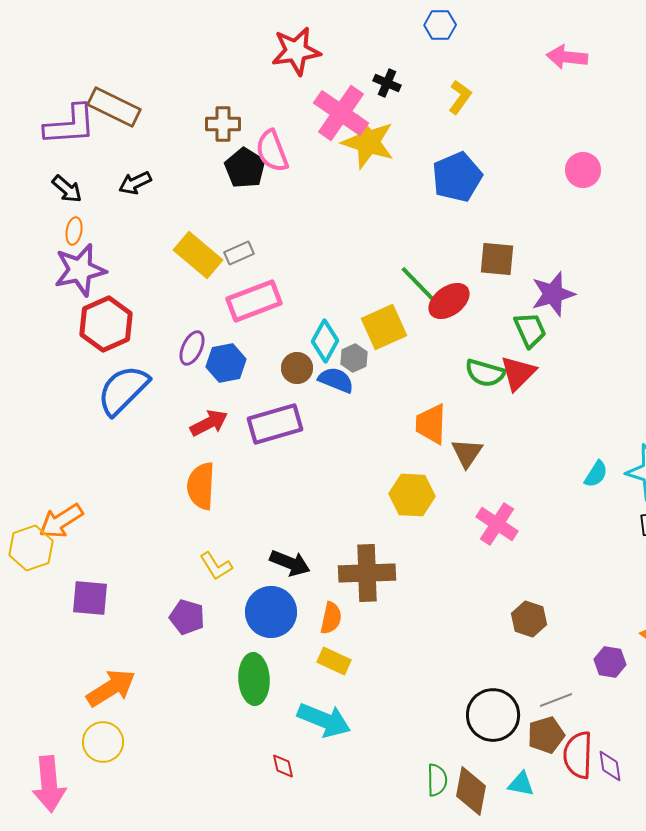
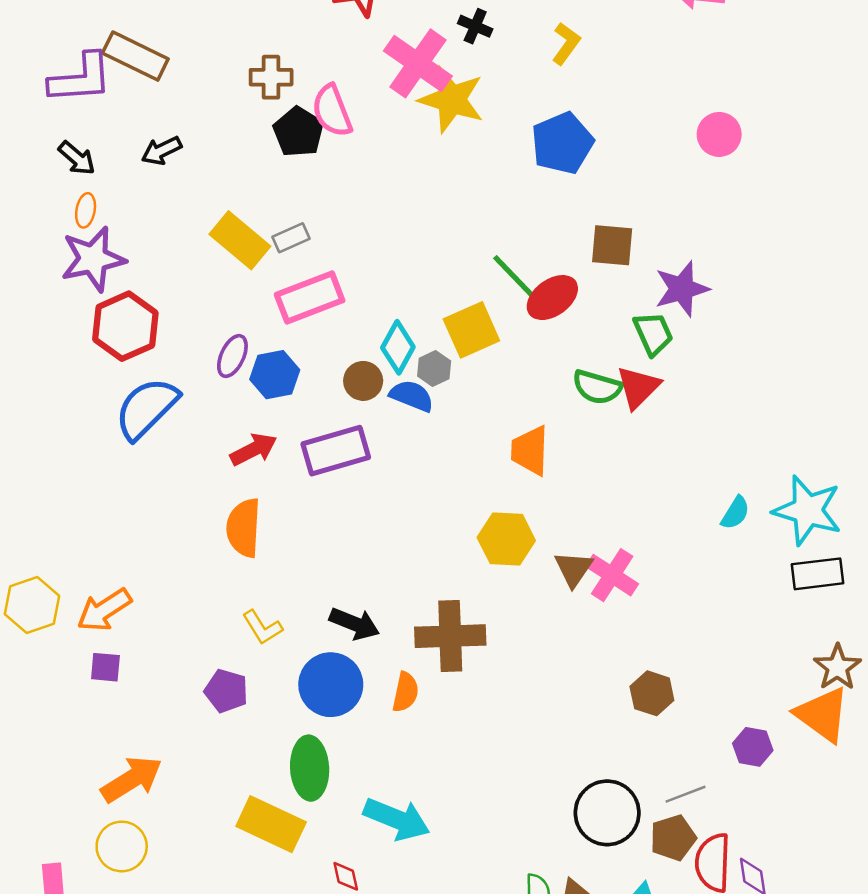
brown triangle: (467, 453) -> (574, 569), moved
orange arrow: (61, 521) -> (104, 610), moved
purple square: (90, 598) -> (105, 667), size x0.7
yellow rectangle: (334, 661) -> (271, 824), moved, size x1.6

